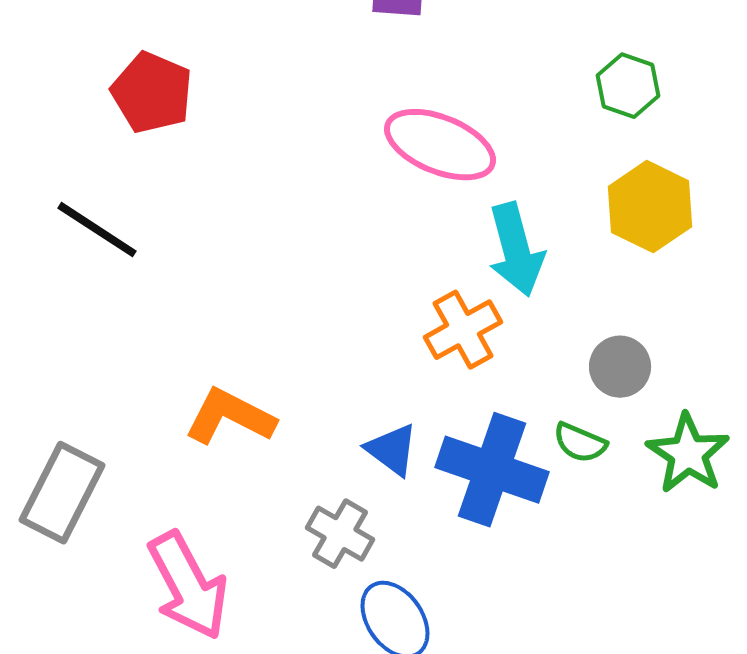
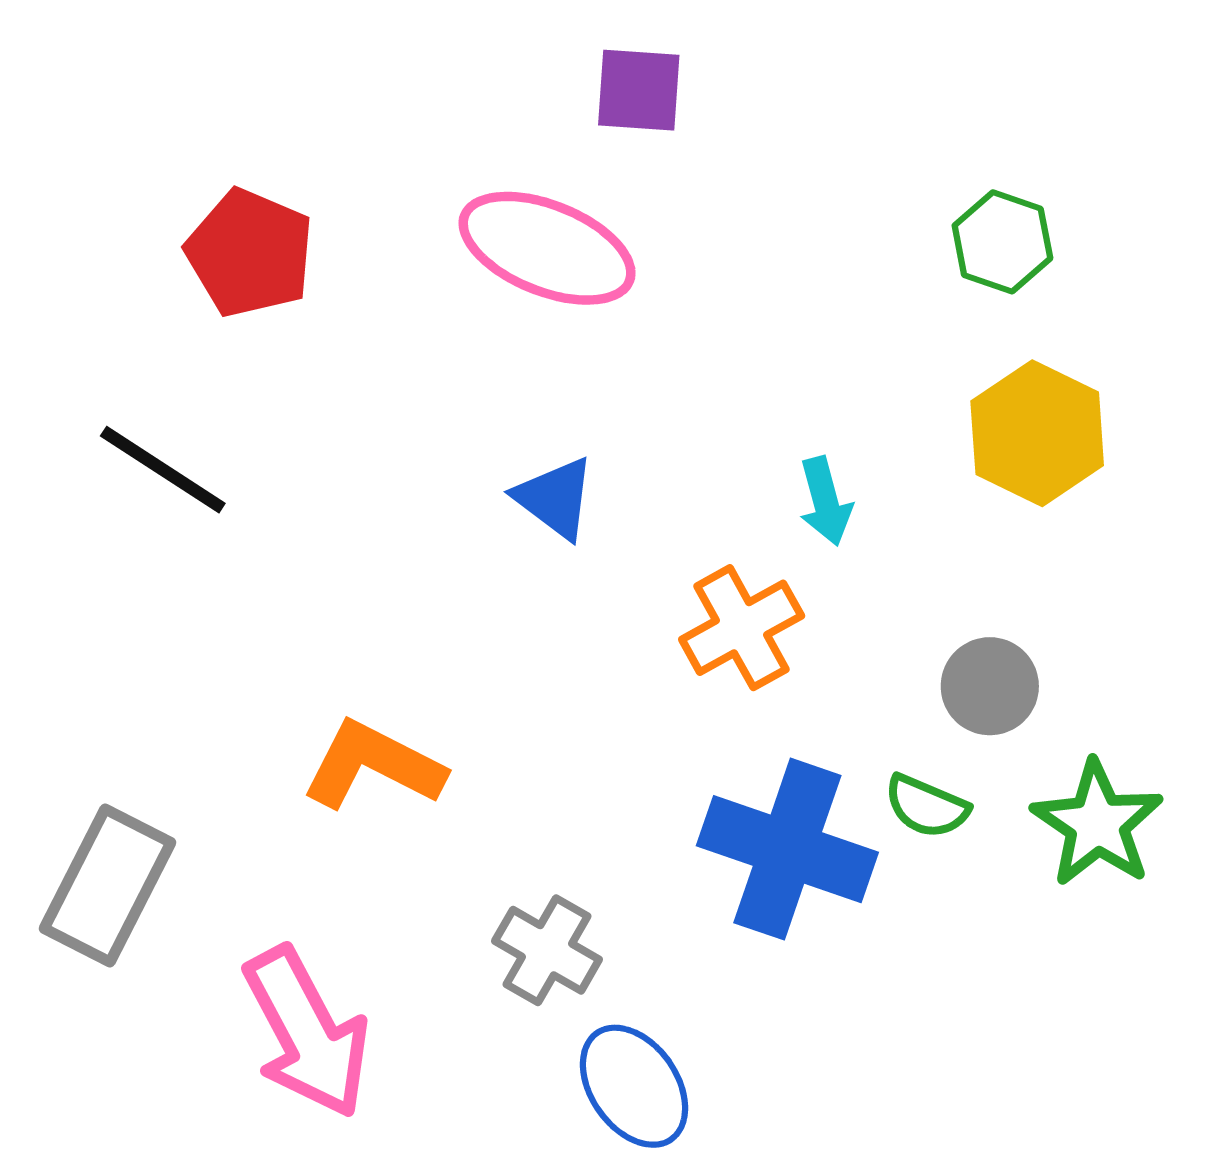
pink ellipse: (440, 145) -> (547, 248), moved
cyan arrow: (516, 250) -> (825, 501), size x0.6
blue triangle: (392, 450) -> (555, 498), moved

